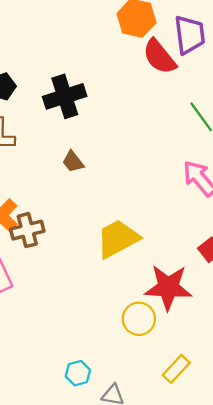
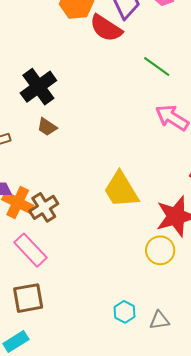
brown trapezoid: (73, 162) -> (47, 127), moved
yellow trapezoid: (118, 239) -> (121, 190), turned -75

